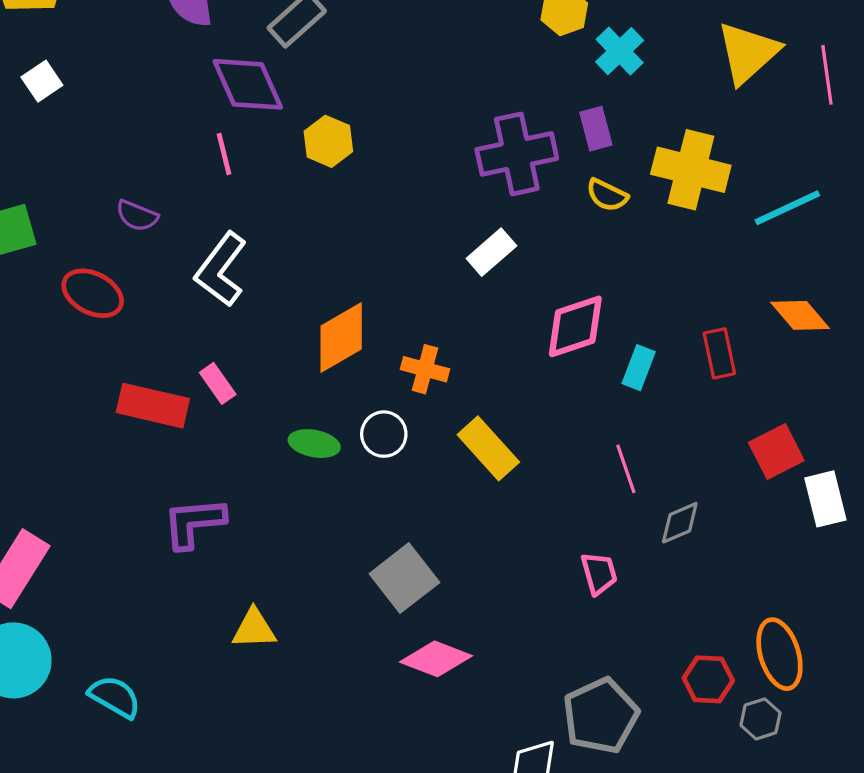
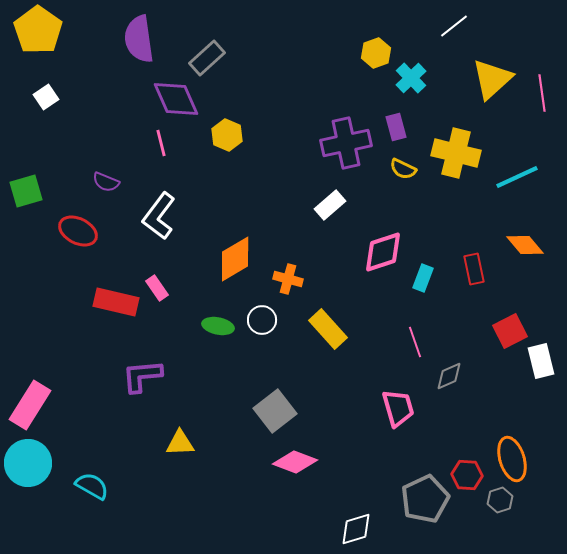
pink trapezoid: (599, 573) -> (398, 408), size x1.4
gray pentagon: (601, 716) -> (425, 499), moved

